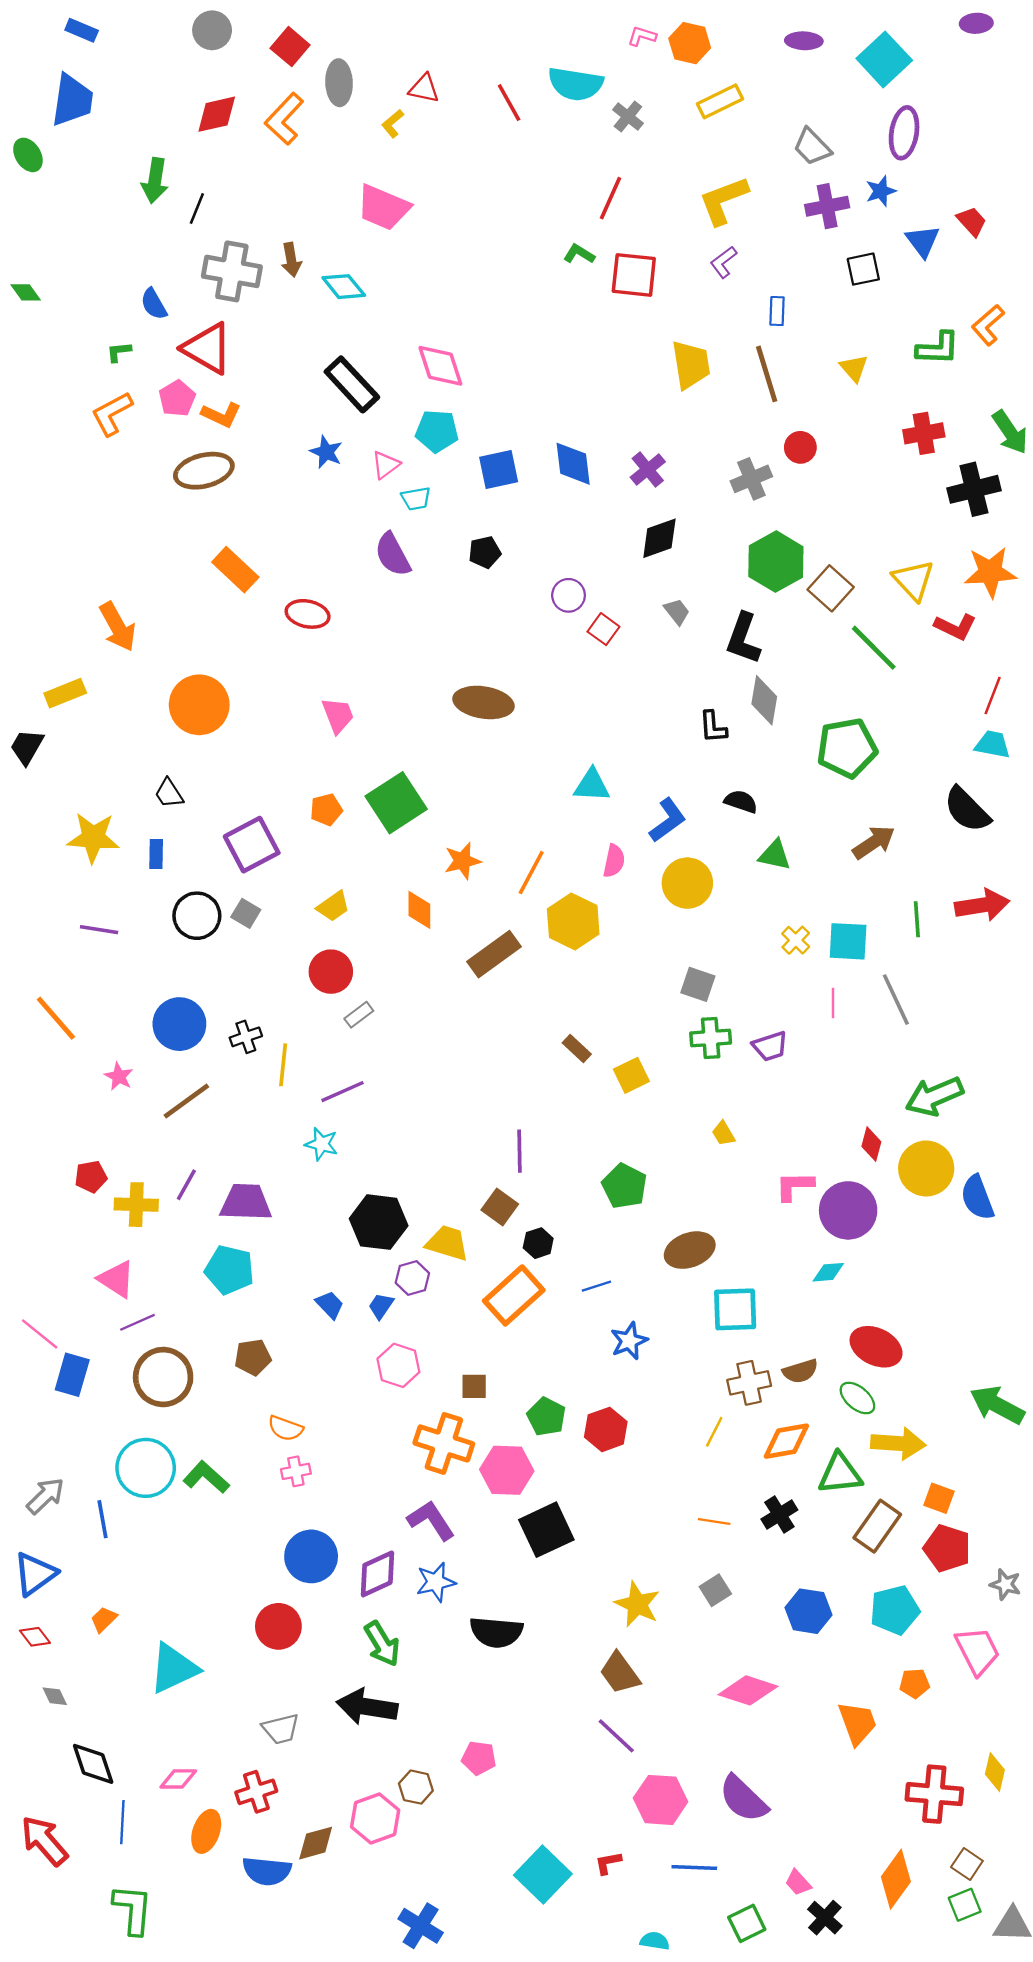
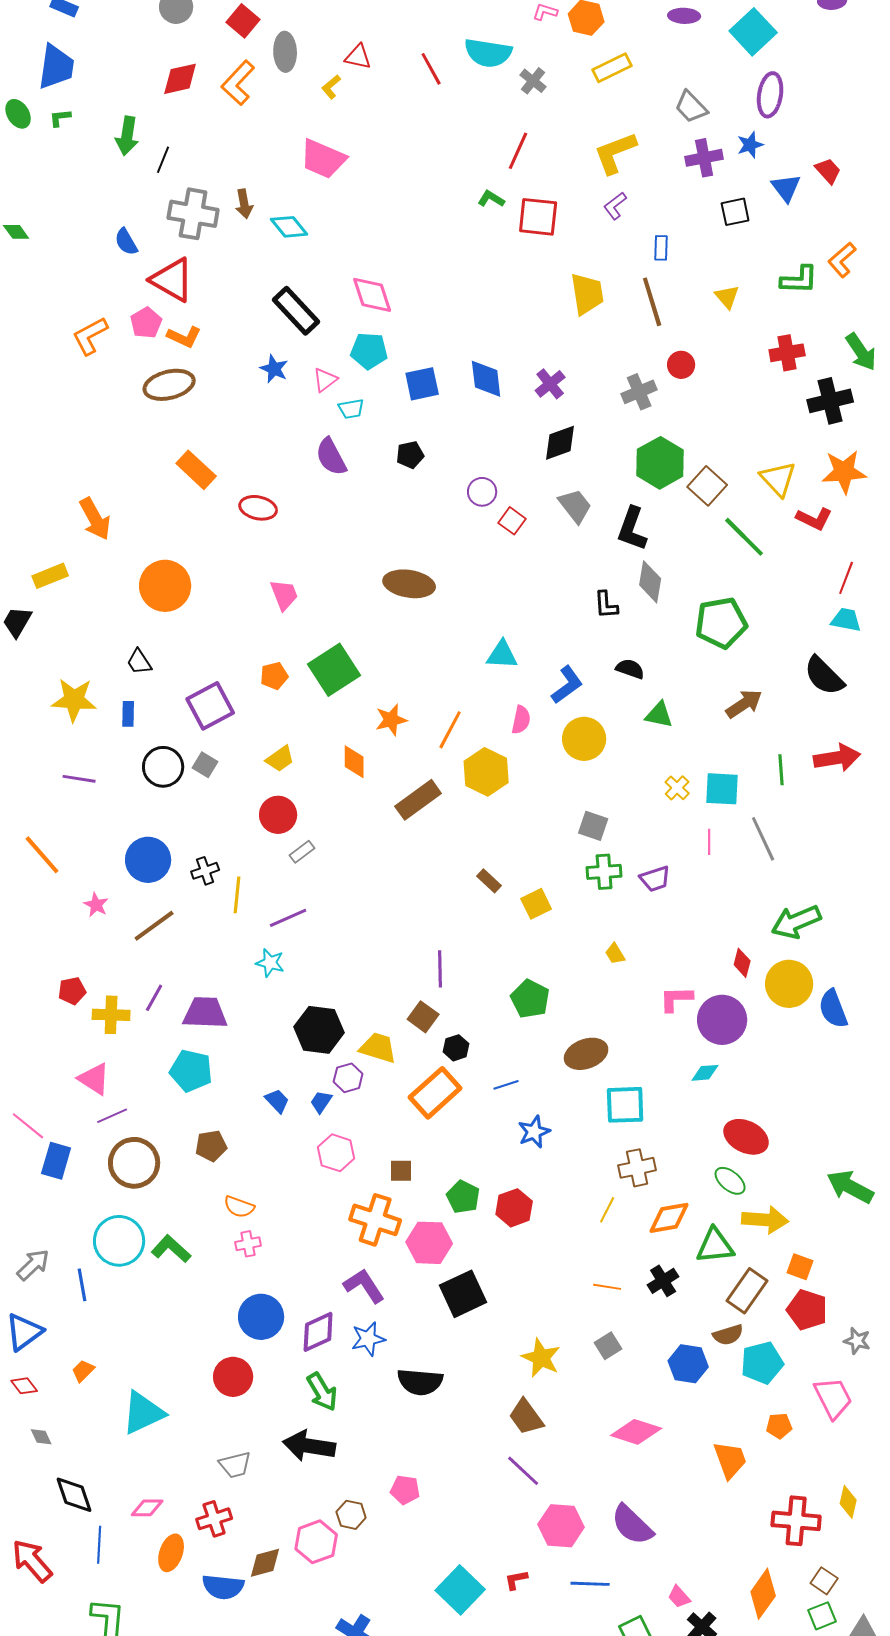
green L-shape: (119, 352) -> (60, 118), moved
gray trapezoid: (677, 612) -> (575, 506), size x1.5
brown semicircle: (800, 1371) -> (728, 1335), moved

